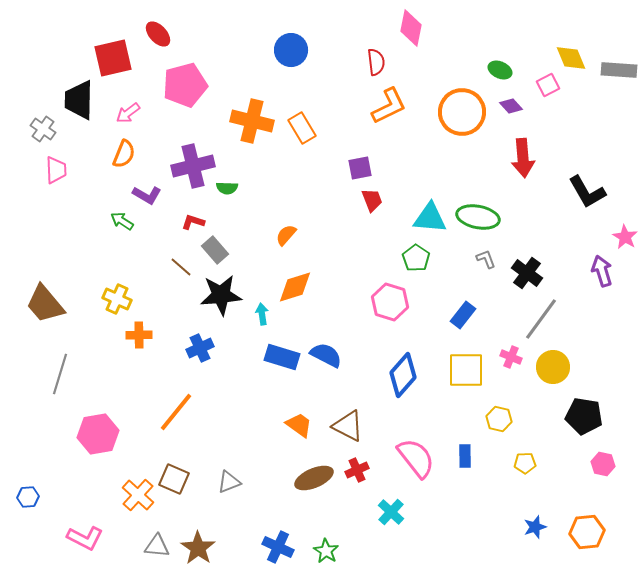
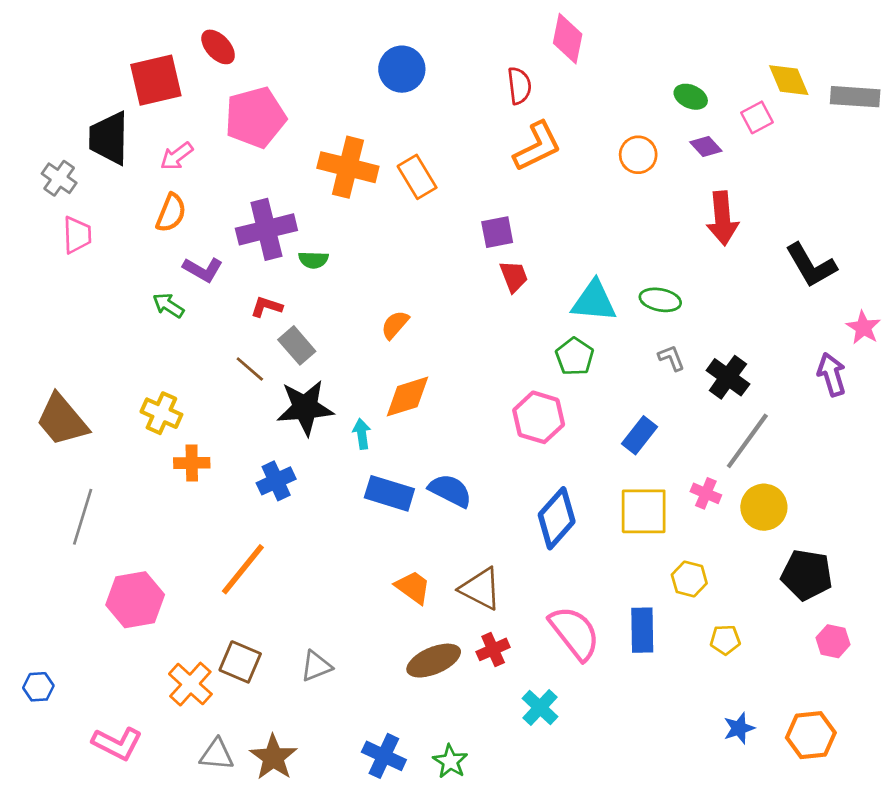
orange circle: (462, 112) -> (638, 155), size x0.6
green ellipse: (478, 217) -> (660, 300), size x0.7
blue rectangle: (465, 456) -> (642, 630), size x1.4

